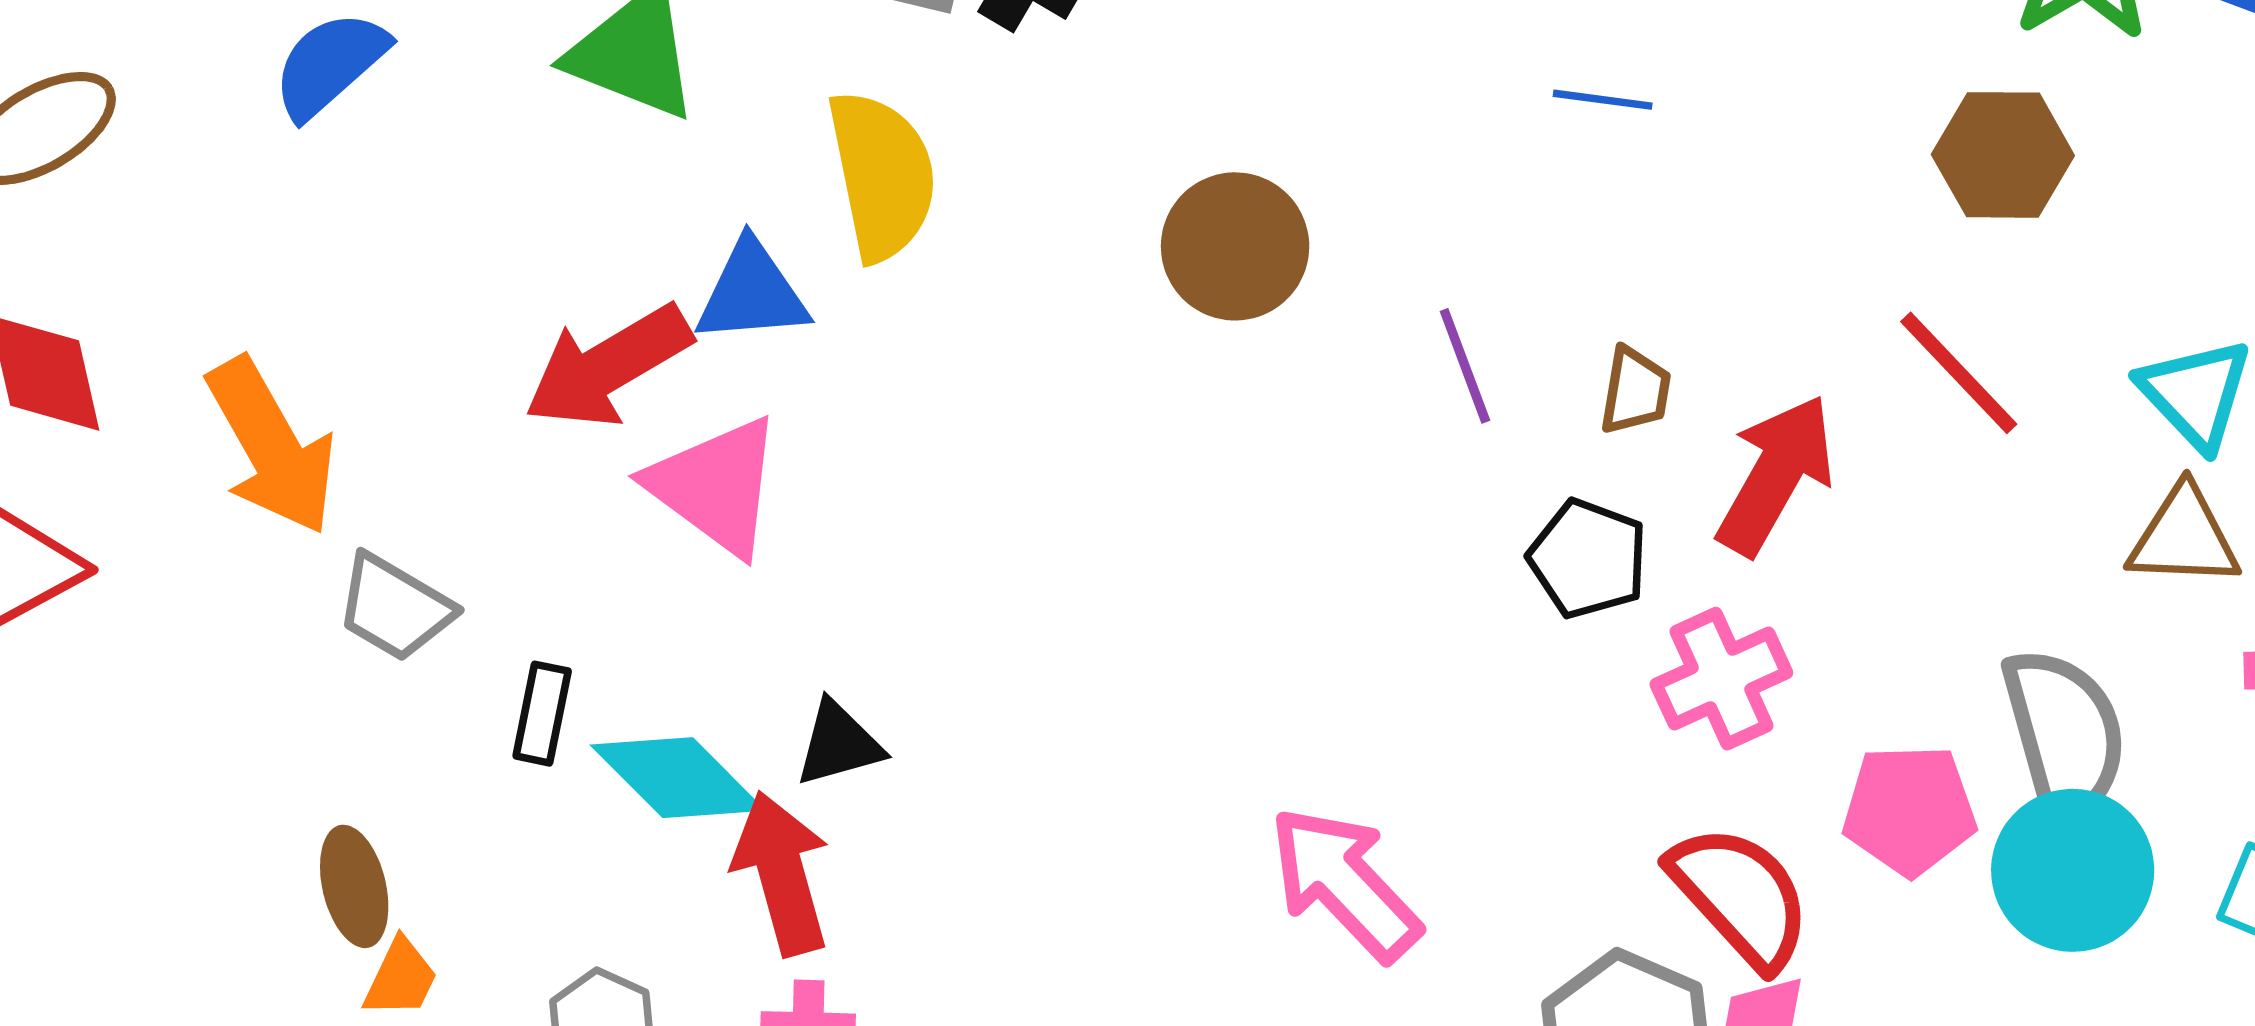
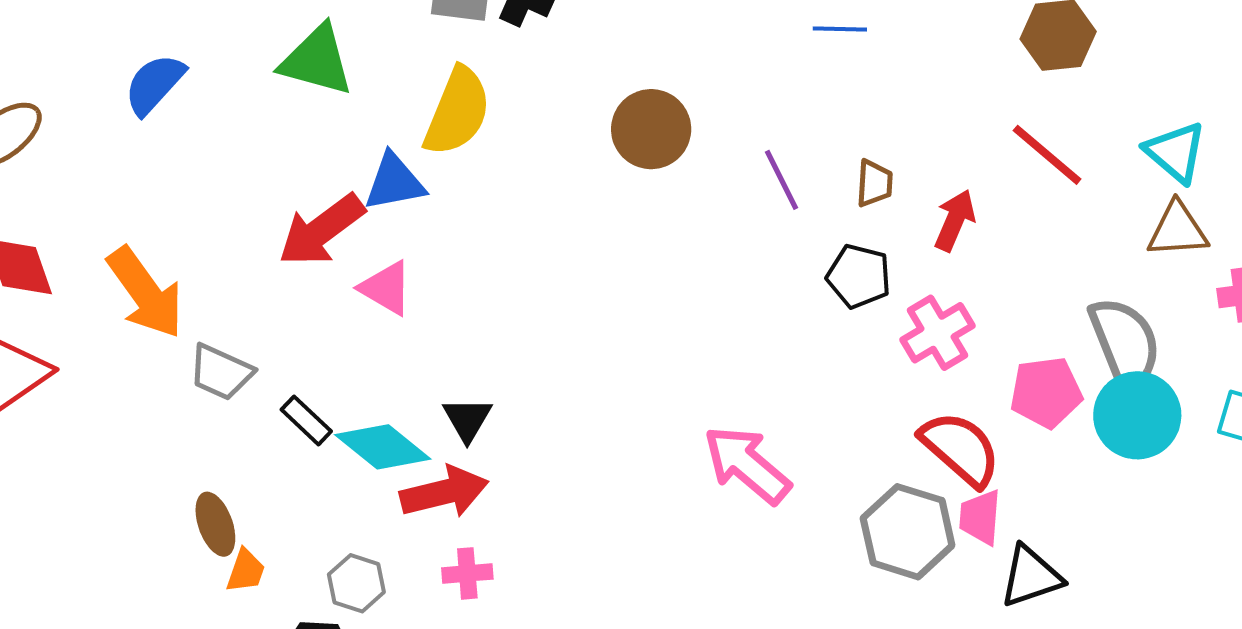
yellow semicircle: (882, 175) -> (457, 112), turned 40
red arrow: (1776, 475) -> (955, 220), size x0.7
pink triangle: (715, 486) -> (386, 288), size x0.7
black rectangle: (542, 714) -> (306, 420), turned -52
black triangle: (839, 744) -> (467, 419), turned -38
red arrow: (782, 873) -> (444, 492), turned 98

